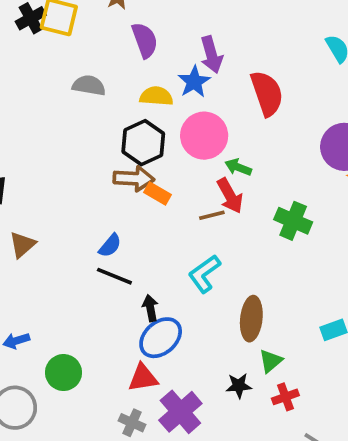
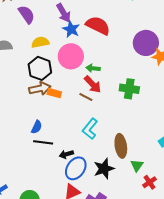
blue star: (194, 82) -> (71, 29), moved
red semicircle: (267, 93) -> (98, 26), turned -30
brown line: (212, 215) -> (86, 97), turned 56
black arrow: (150, 308) -> (66, 154), turned -80
black star: (239, 386) -> (104, 169), moved, size x1.5

